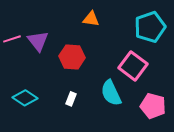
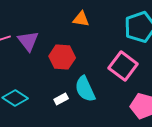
cyan semicircle: (111, 93) -> (85, 89), moved
white rectangle: (71, 99) -> (61, 99), turned 40

